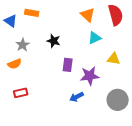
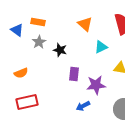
orange triangle: (88, 15) -> (85, 24), moved
gray star: (23, 45) -> (39, 42), moved
red rectangle: (21, 93) -> (27, 102), size x1.5

